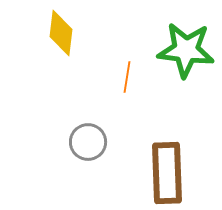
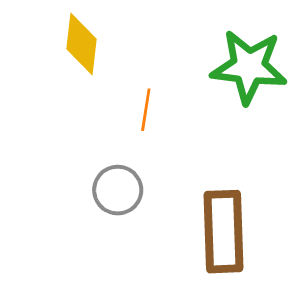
orange line: (127, 77) -> (146, 110), moved

